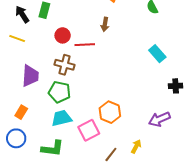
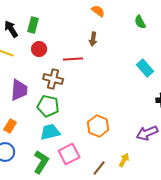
red circle: (63, 35) -> (39, 49), moved
pink square: (89, 130) -> (69, 154), moved
green L-shape: (52, 148) -> (41, 162), turned -65

